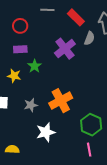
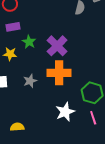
purple cross: (65, 49) -> (57, 46), moved
orange cross: (61, 101) -> (59, 73), turned 35
white star: (46, 132) -> (65, 112), moved

